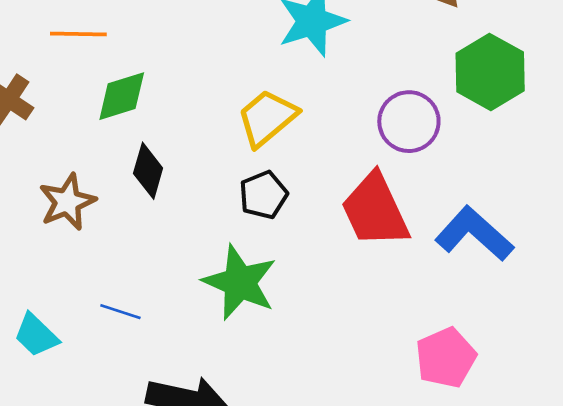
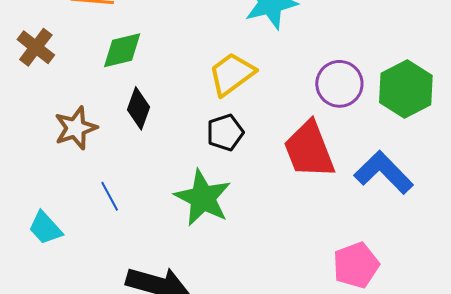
green hexagon: (490, 72) -> (406, 89), moved
blue line: (120, 312) -> (110, 196), moved, turned 40

